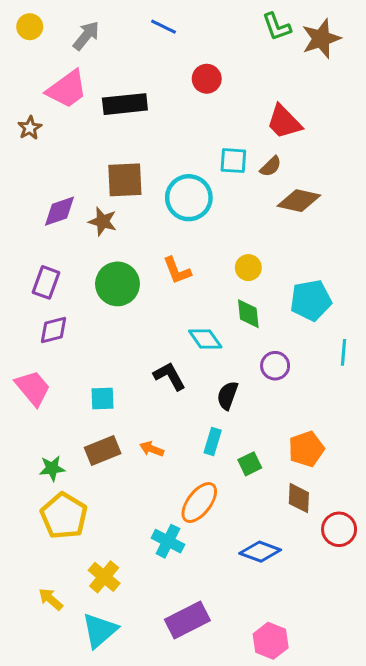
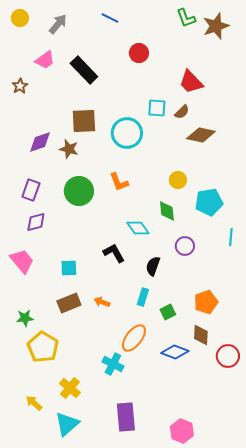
pink trapezoid: (67, 89) -> (45, 60), size x0.7
black rectangle: (125, 104) -> (84, 70), turned 52
yellow circle: (248, 268) -> (178, 180), moved
green star: (52, 468) -> (25, 318), moved
blue diamond: (260, 552) -> (175, 352), moved
purple rectangle: (187, 620) -> (126, 417), turned -68

